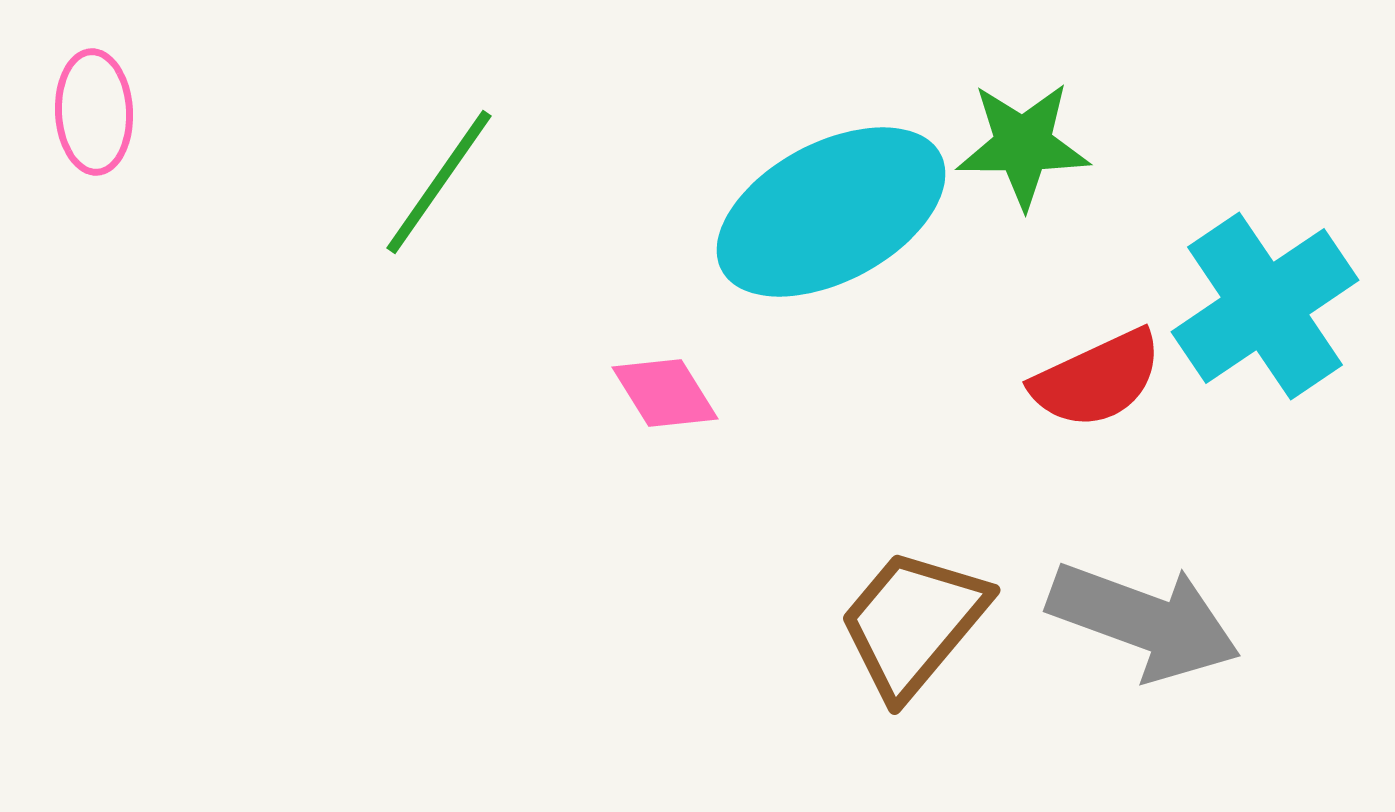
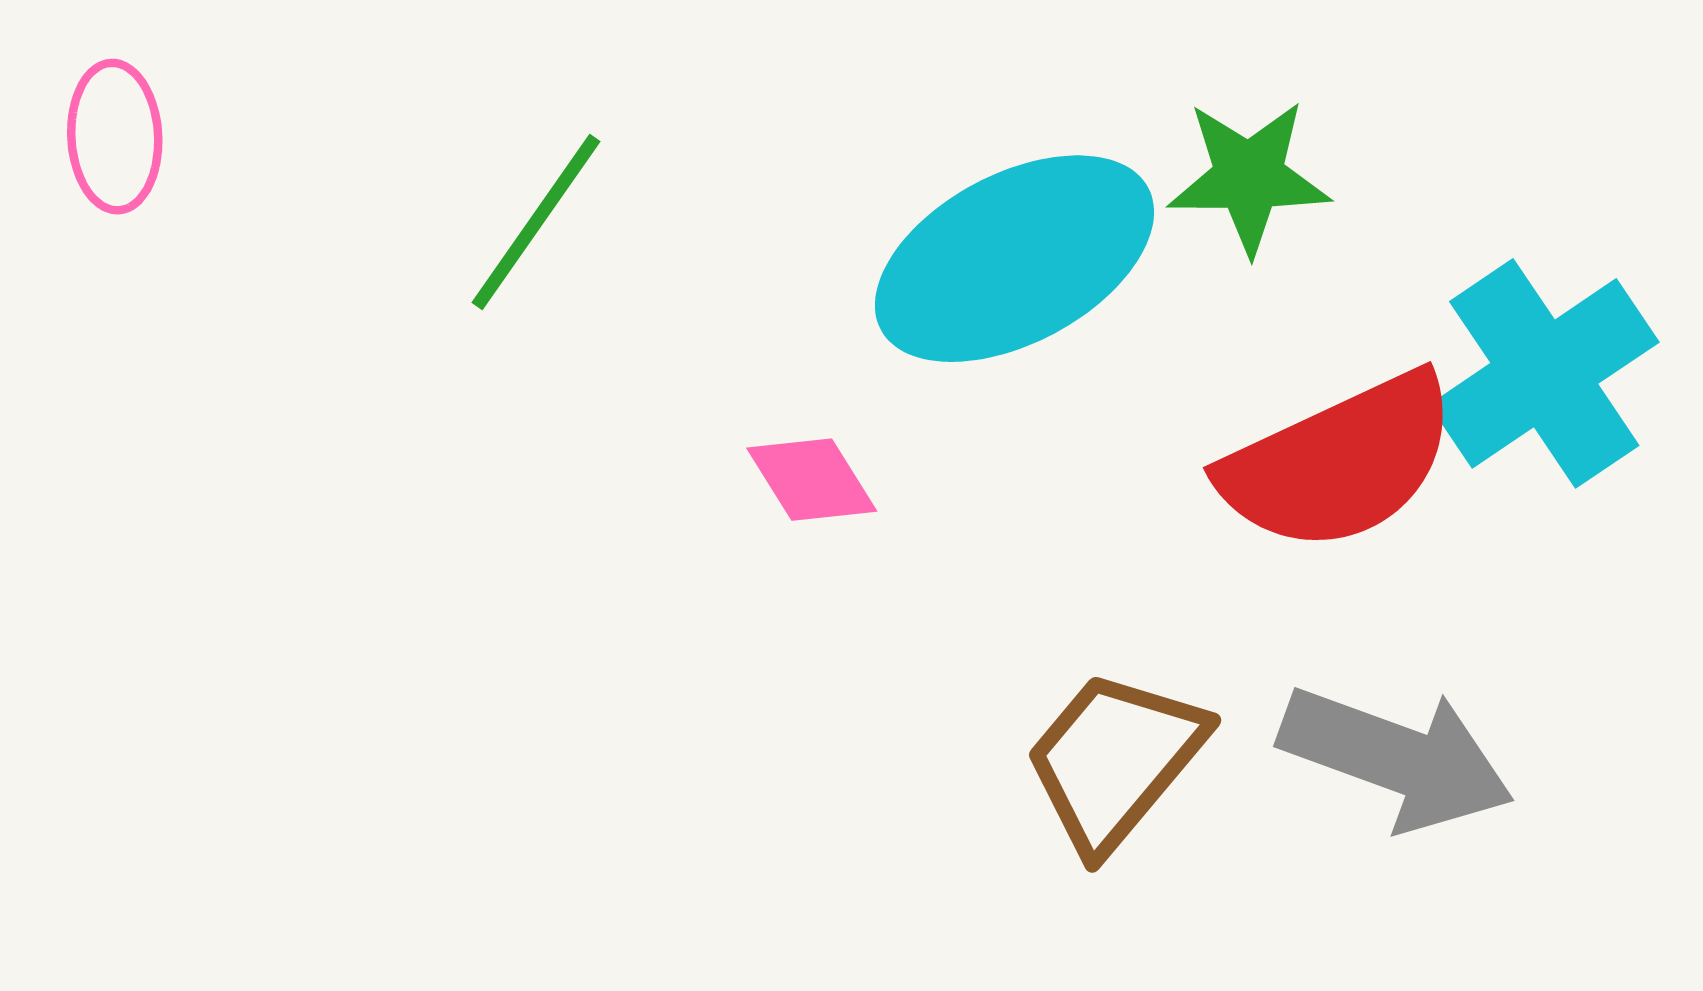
red semicircle: (1097, 379) -> (1339, 463), size x1.5

